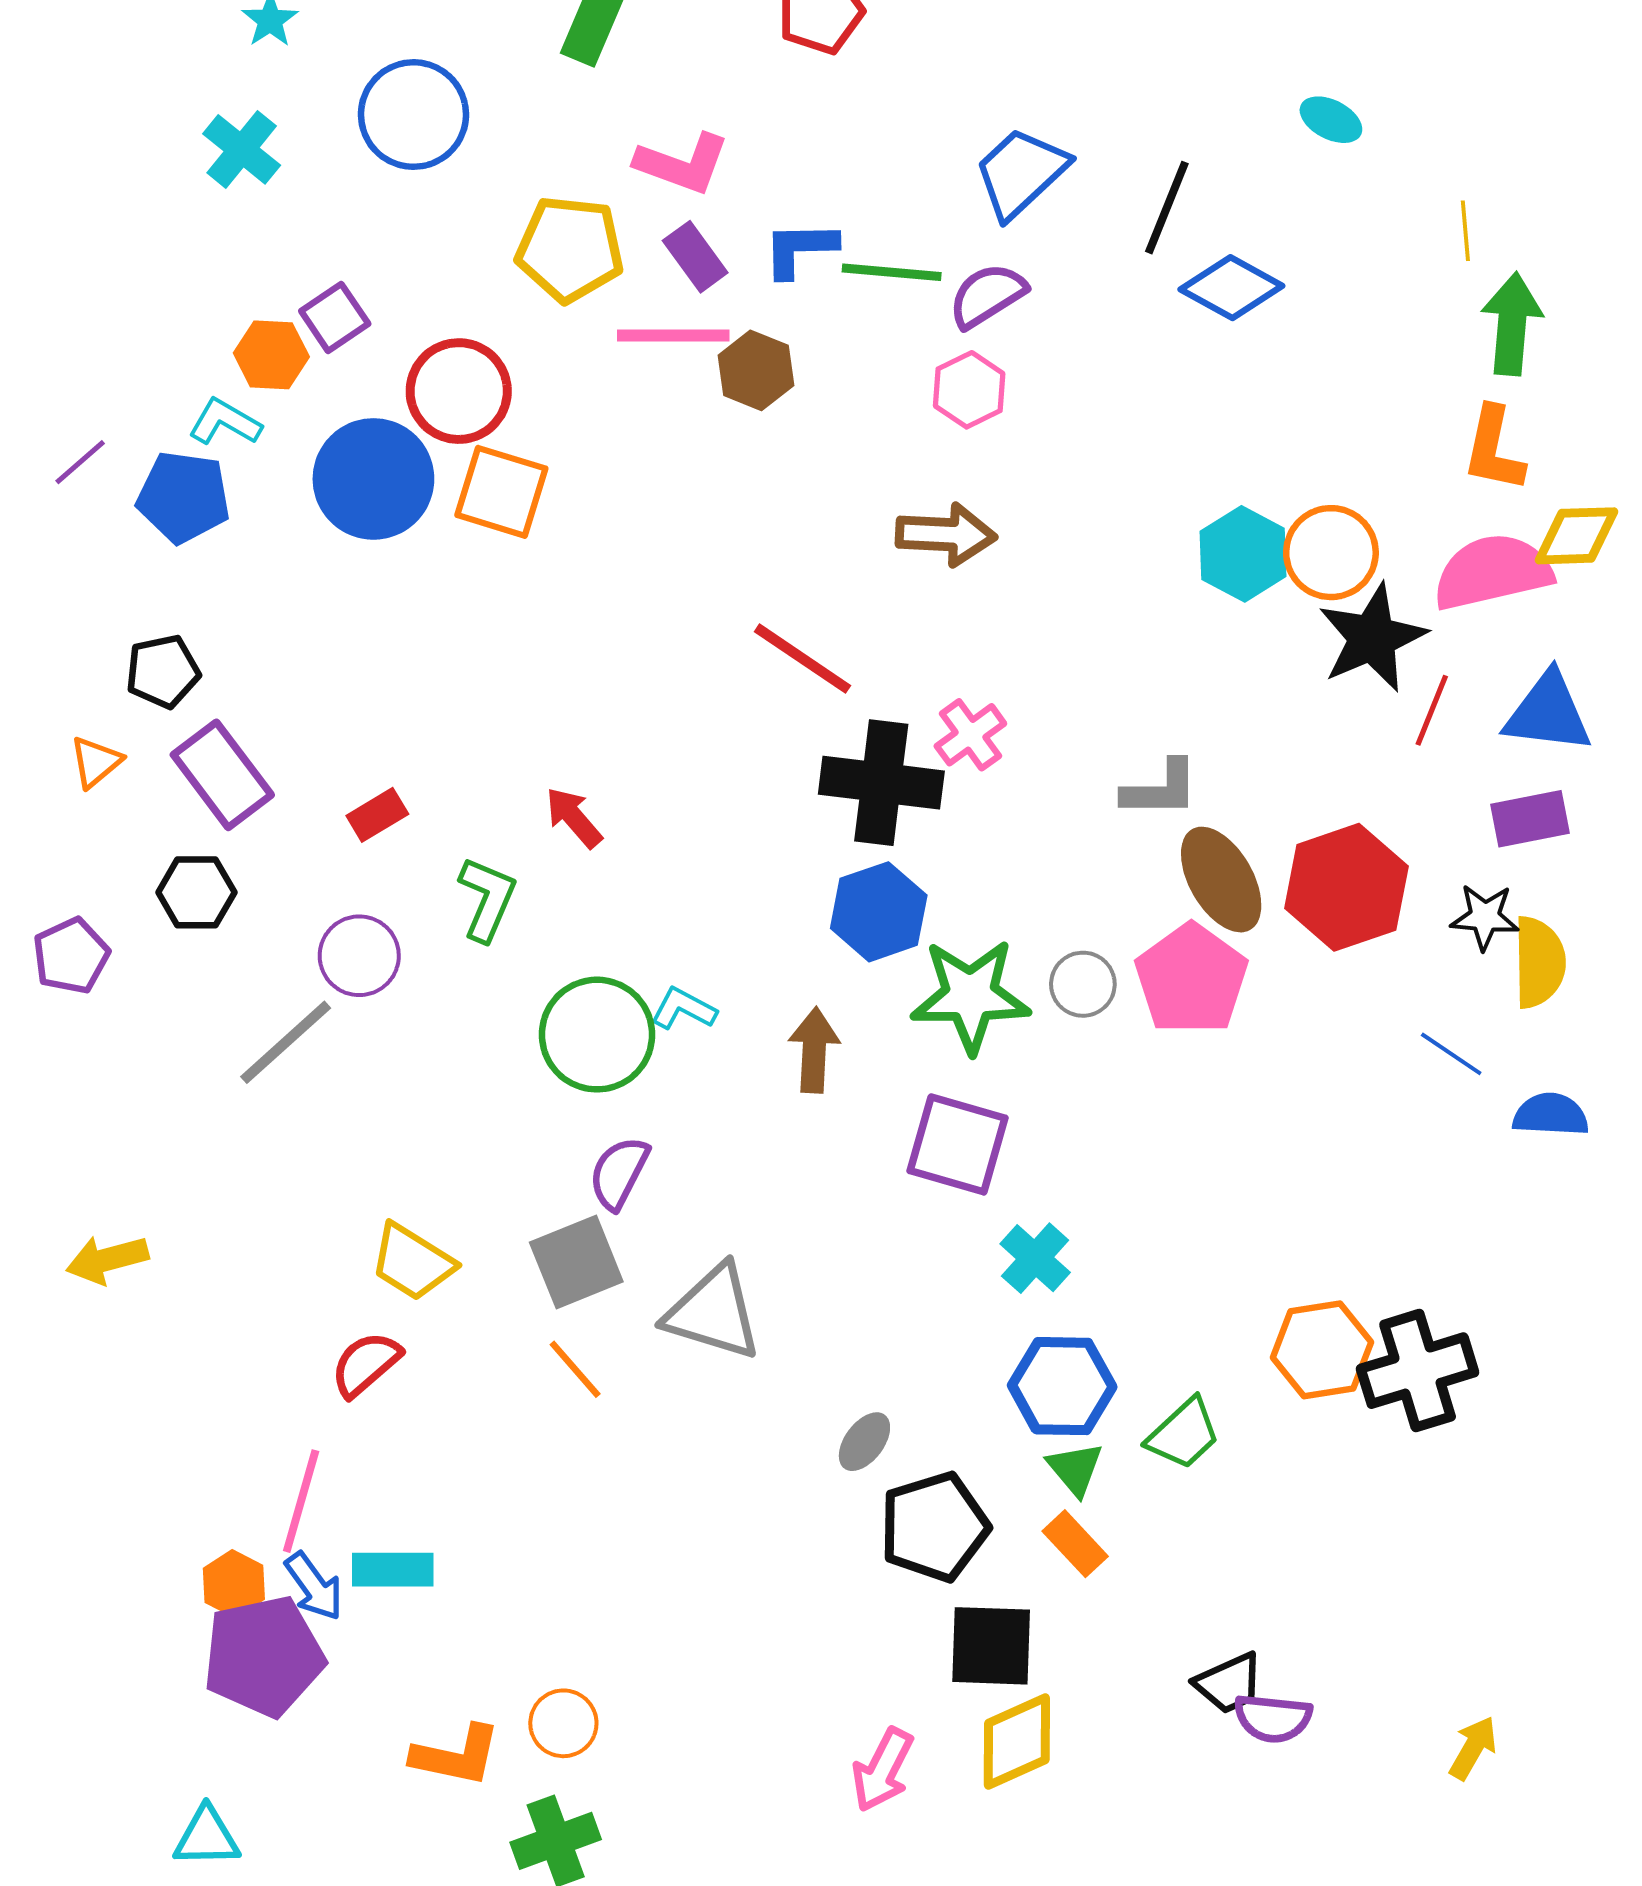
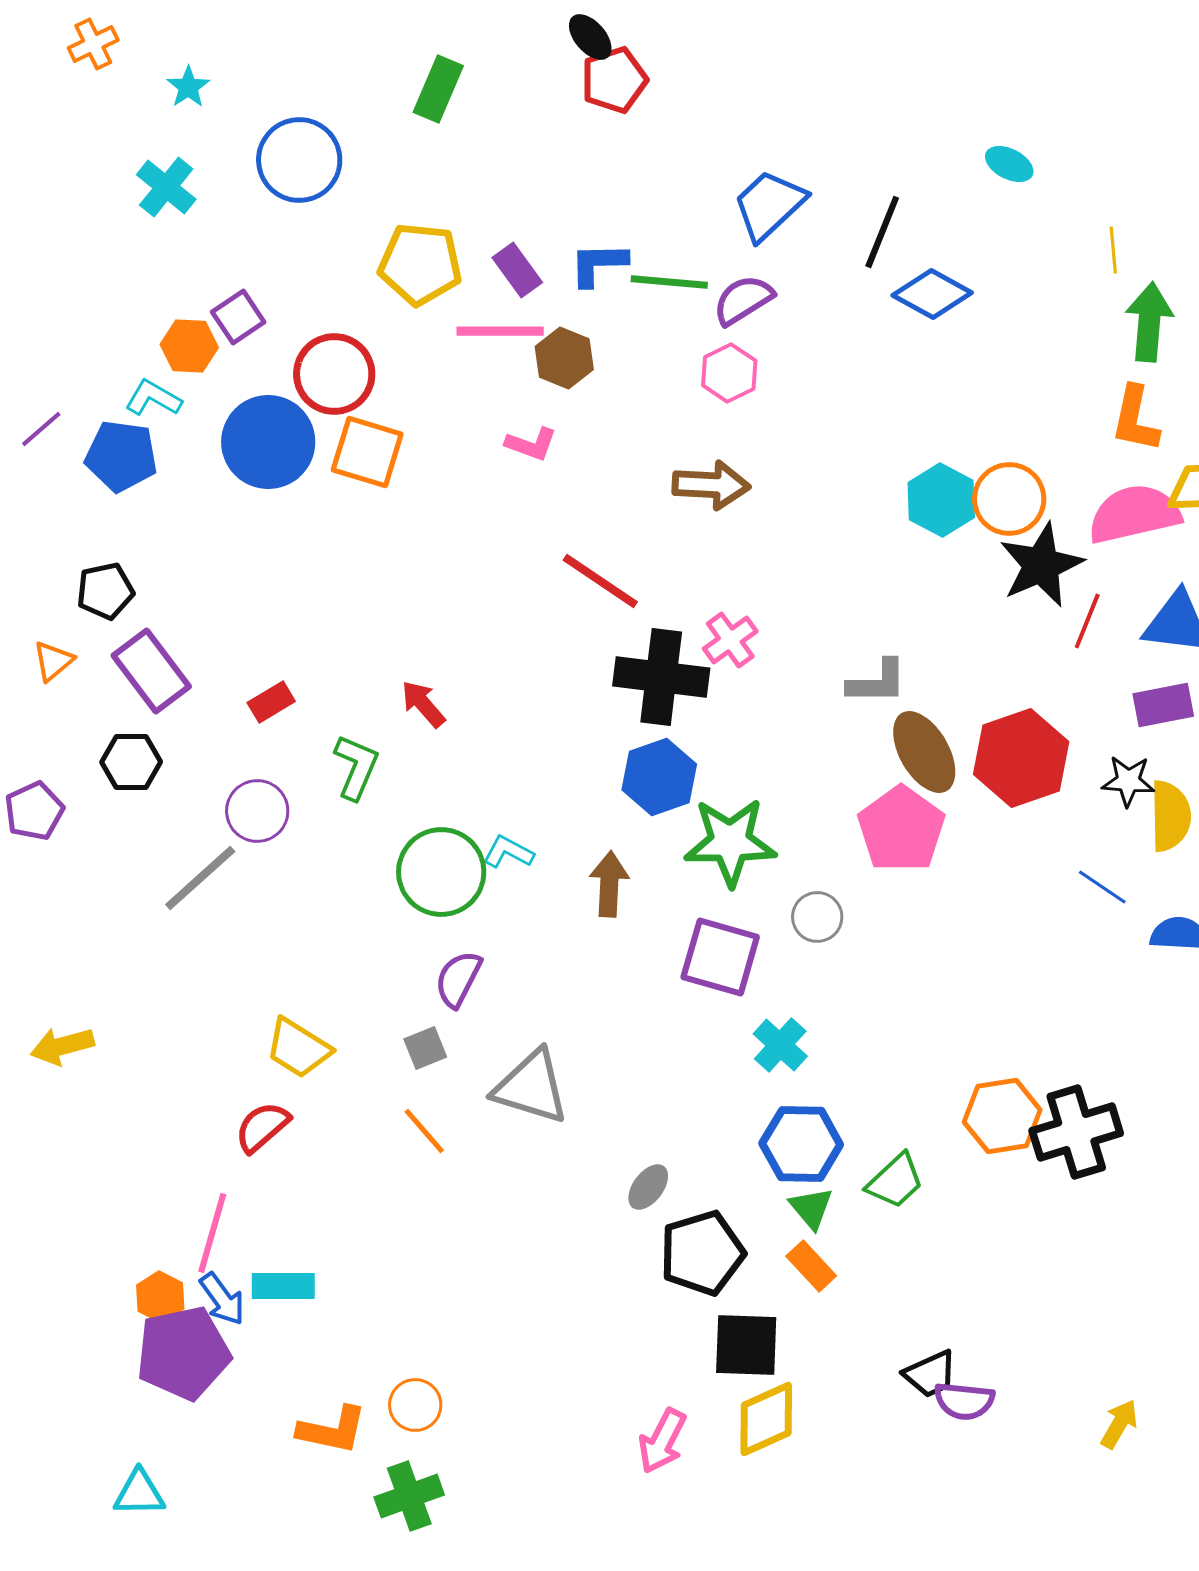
pink L-shape: (682, 164) -> (531, 444), moved, size x0.7
gray circle: (1083, 984) -> (817, 917), moved
gray square: (576, 1262) -> (425, 1048), size x0.6

